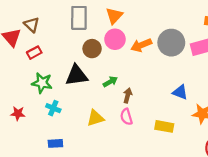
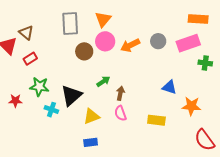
gray circle: (171, 43) -> (158, 41), size x0.6
black triangle: (77, 75) -> (71, 95), moved, turned -30
red star: (18, 113) -> (15, 101), moved
blue rectangle: (55, 143) -> (91, 142), moved

